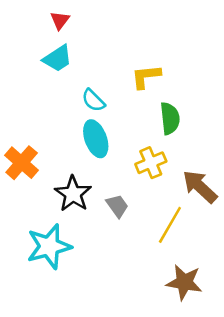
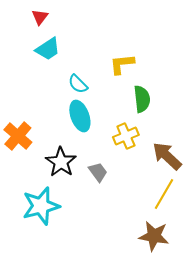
red triangle: (60, 20) -> (40, 17), moved
yellow line: (170, 225) -> (164, 194), moved

